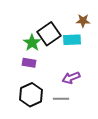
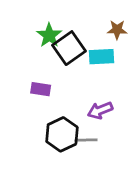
green star: (32, 43) -> (49, 35), moved
black hexagon: (31, 95) -> (62, 134), moved

